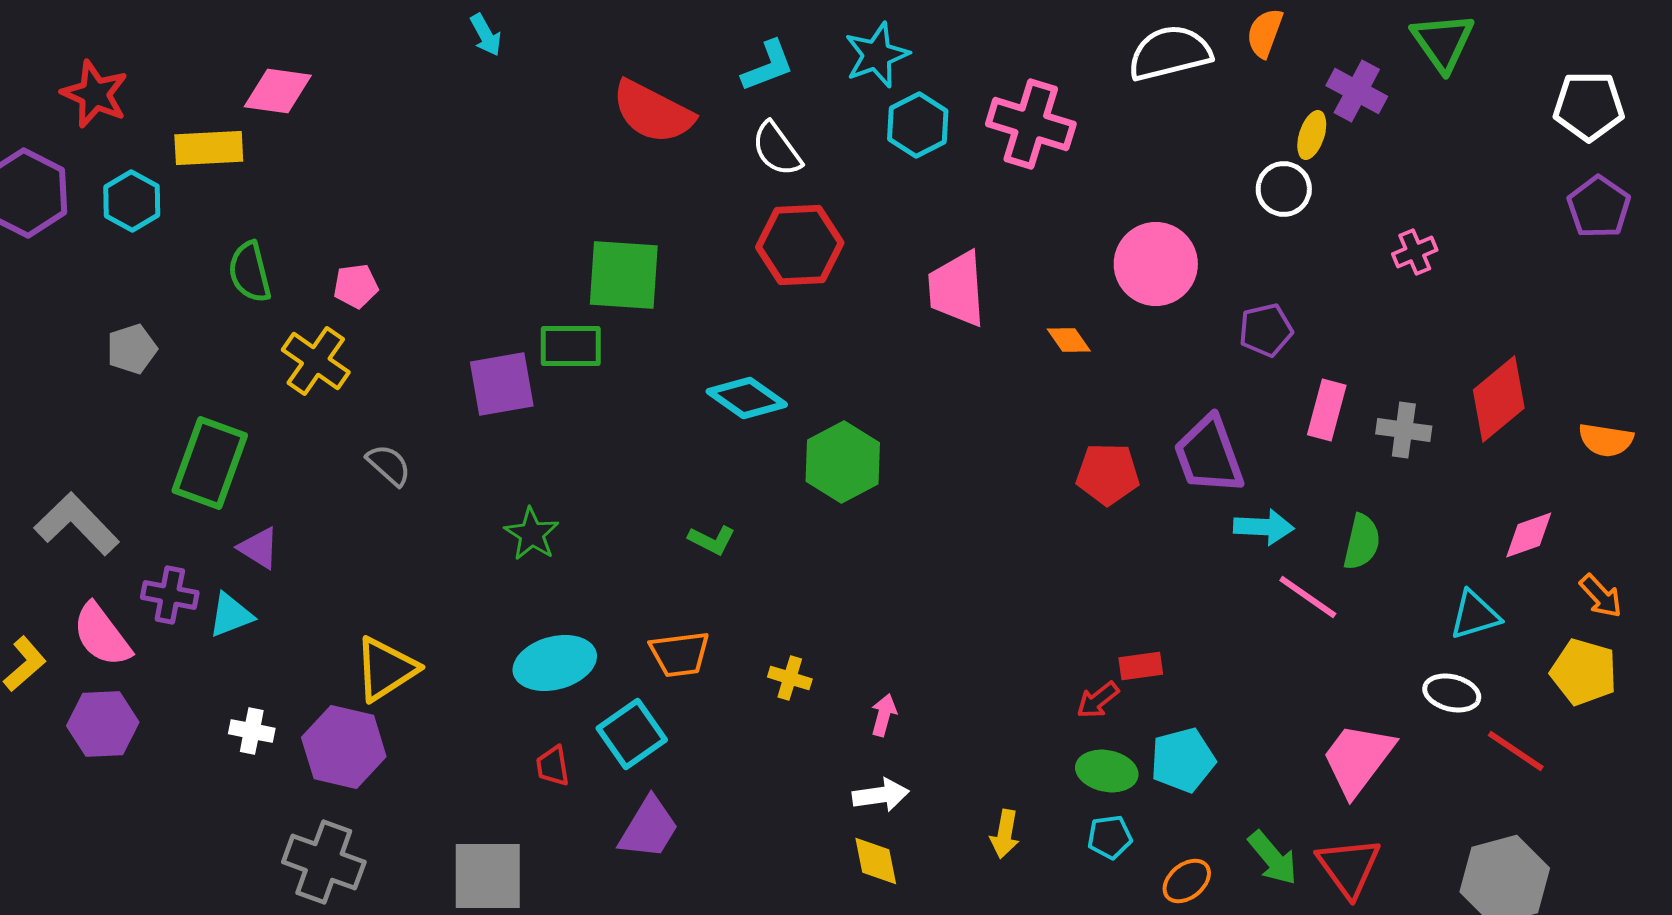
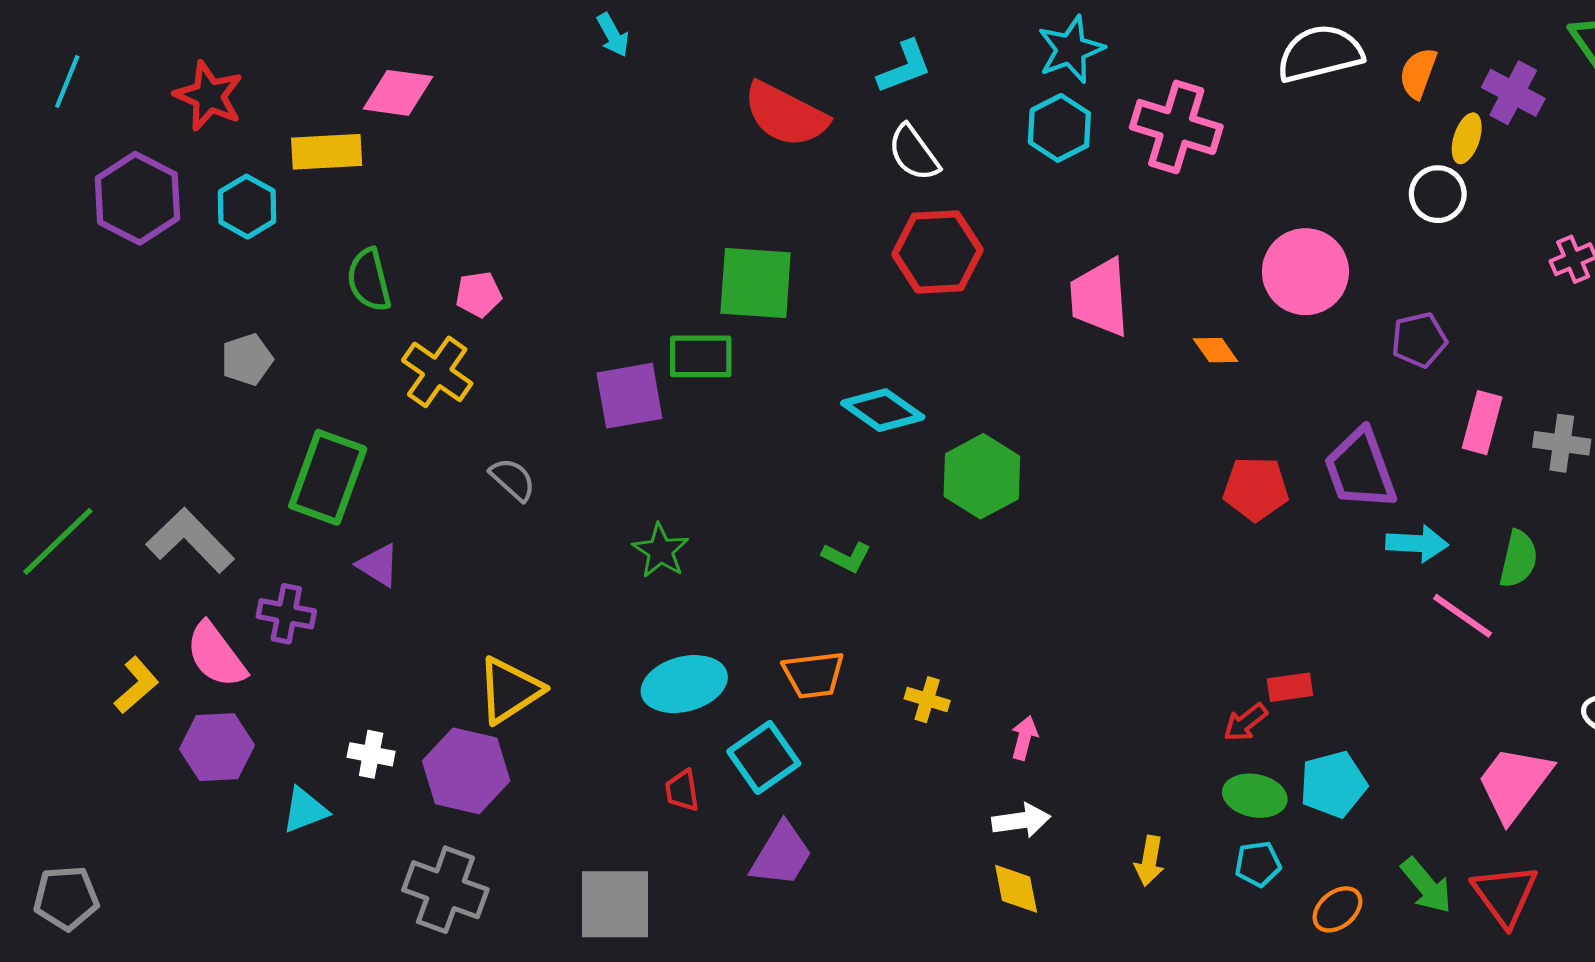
orange semicircle: (1265, 33) -> (1418, 73), moved
cyan star: (877, 55) -> (1071, 49), moved
cyan triangle: (231, 615) -> (305, 810), moved

